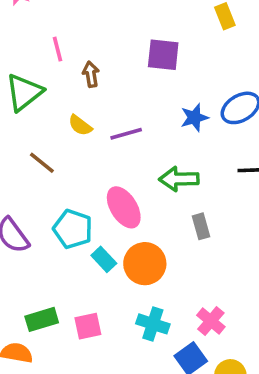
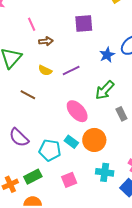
pink line: (57, 49) -> (32, 24), moved
brown arrow: (91, 74) -> (46, 41), turned 104
green arrow: (179, 179) -> (105, 90), turned -35
cyan pentagon: (73, 229) -> (50, 150), moved
green rectangle: (42, 319) -> (33, 177), moved

